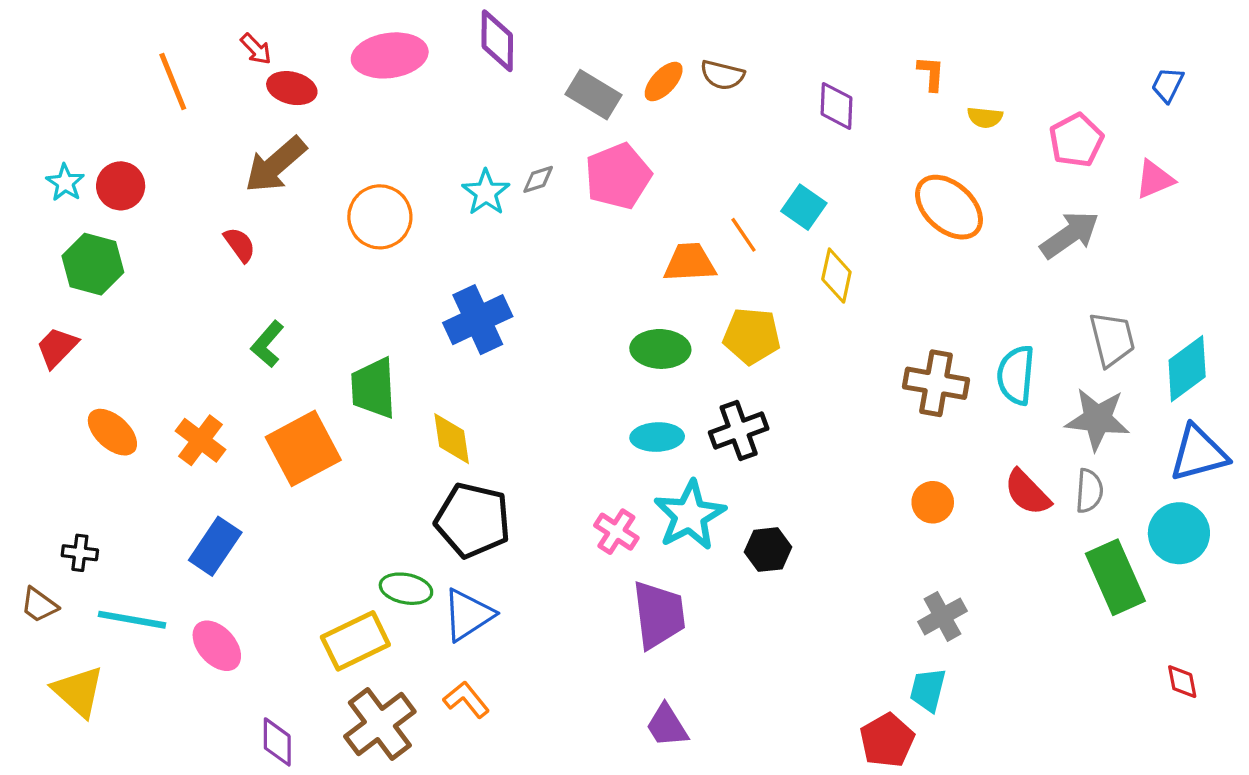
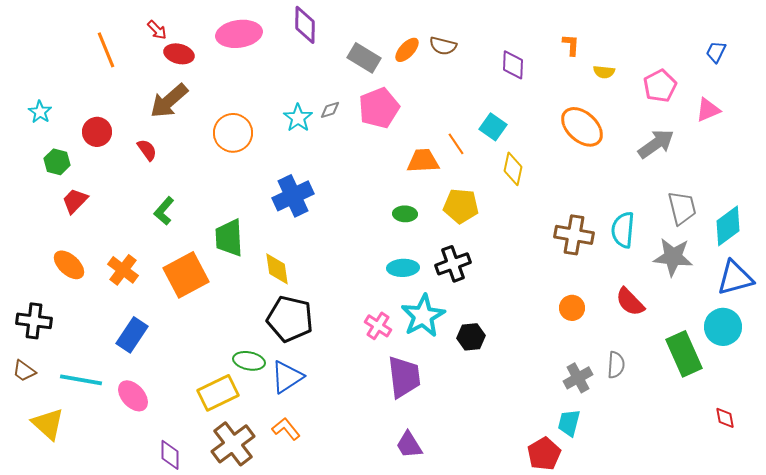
red circle: (121, 186) -> (97, 132), moved
green hexagon: (93, 264) -> (57, 162), size x0.7
red trapezoid: (57, 347) -> (75, 201), moved
green ellipse: (660, 349) -> (405, 214), size x0.7
gray semicircle: (1089, 491) -> (616, 365), moved
black cross: (80, 553) -> (34, 321), moved, size x1.6

